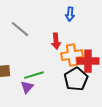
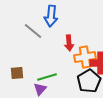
blue arrow: (70, 14) -> (51, 16), moved, size x1.5

